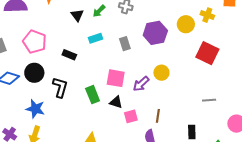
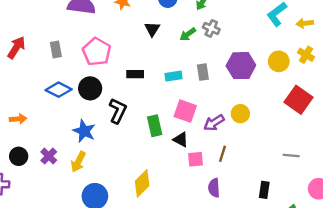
green arrow: (99, 11) -> (188, 34), moved
cyan rectangle: (95, 38) -> (173, 76), moved
black rectangle: (69, 55) -> (135, 74), turned -32
brown line: (158, 116) -> (223, 154), moved

